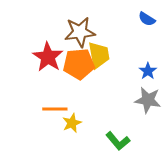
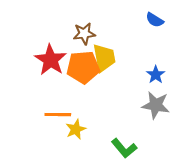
brown star: (80, 32) -> (84, 34), size x0.7

